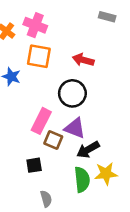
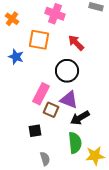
pink cross: (35, 25) -> (55, 14), moved
red arrow: (83, 60) -> (76, 43), turned 30
yellow star: (106, 174) -> (95, 156), moved

